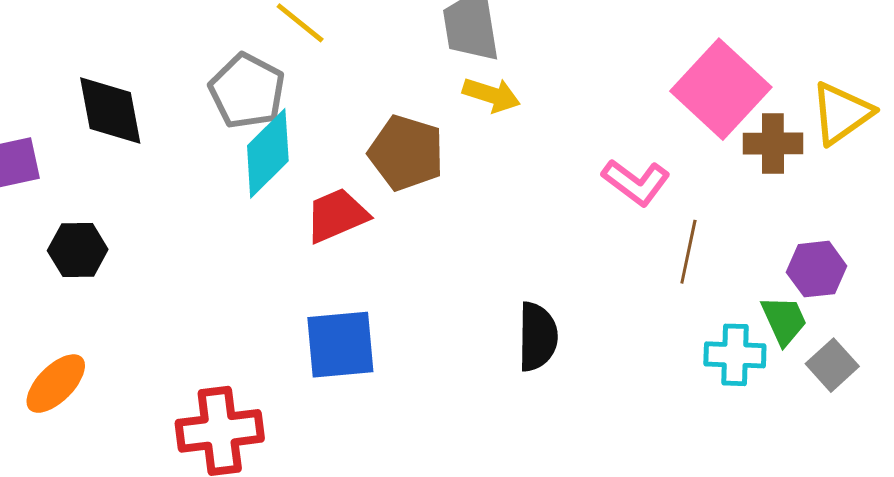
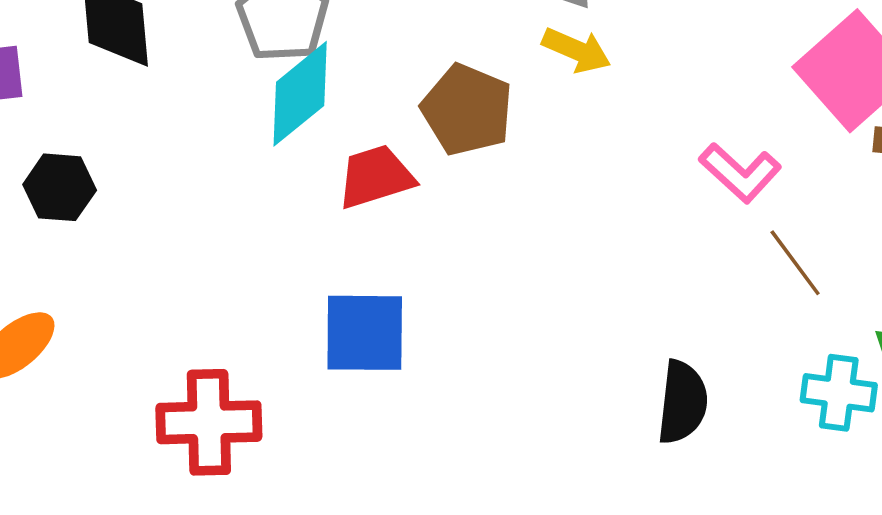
brown line: (688, 252) -> (795, 263), turned -54
black semicircle: (537, 337) -> (682, 402), moved

